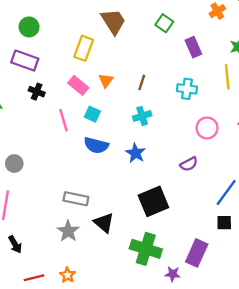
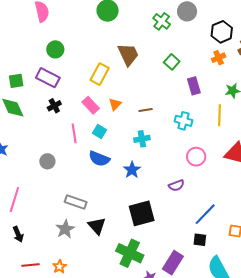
brown line: (142, 82) -> (146, 110), turned 56
black cross: (37, 92) -> (54, 106), turned 32
gray circle: (14, 164) -> (47, 161), moved

